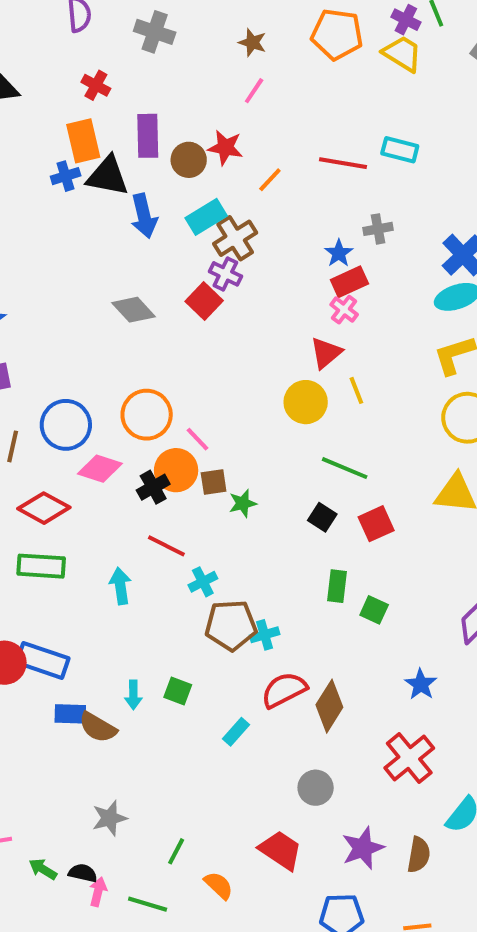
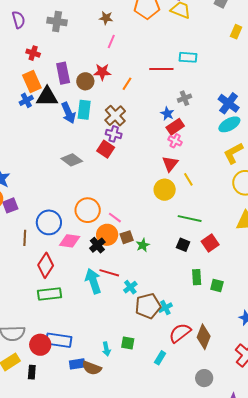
cyan rectangle: (206, 217) -> (84, 110), moved, turned -42
red diamond: (44, 508) -> (46, 265), turned -75
cyan arrow: (120, 586) -> (93, 281), moved, size x1.4

